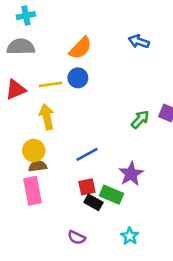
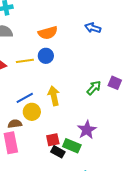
orange semicircle: (80, 48) -> (48, 33), turned 30
yellow arrow: (47, 117) -> (54, 96), moved
yellow circle: (34, 151) -> (32, 112), moved
blue line: (87, 154) -> (25, 98), moved

